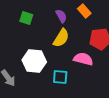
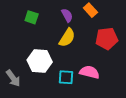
pink semicircle: (83, 59) -> (89, 72), moved

